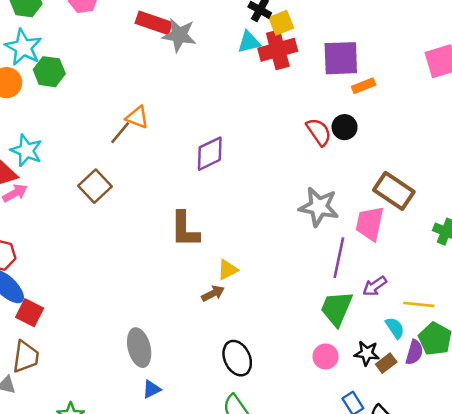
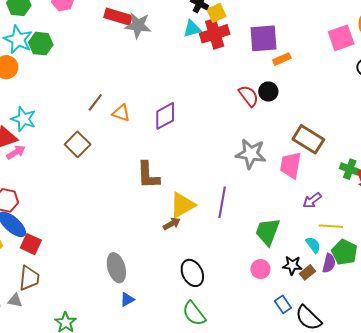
green hexagon: (49, 72) -> (41, 44), moved
orange triangle: (137, 117) -> (121, 113), moved
purple line: (339, 258) -> (222, 202), moved
yellow triangle: (228, 270) -> (182, 205), size x1.6
purple arrow: (375, 286) -> (312, 200), moved

